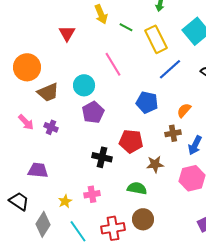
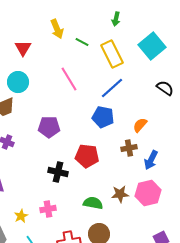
blue line: (170, 69) -> (112, 88), moved
cyan circle: (84, 85) -> (18, 82), moved
purple pentagon: (93, 112) -> (49, 127), turned 30
brown star: (155, 164) -> (120, 194), moved

